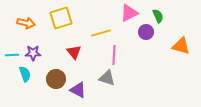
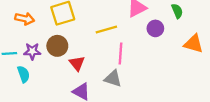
green semicircle: (158, 16) -> (177, 11), moved
red triangle: (74, 52) -> (77, 63), moved
brown circle: (56, 79) -> (57, 46), moved

